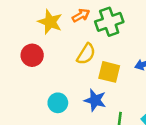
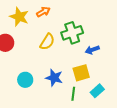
green cross: (109, 22) -> (72, 33), moved
yellow square: (109, 72) -> (81, 73), moved, turned -30

